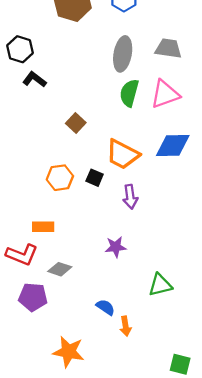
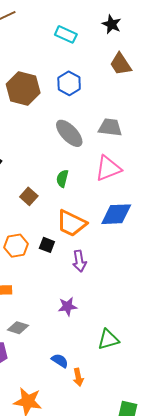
gray ellipse: (123, 54) -> (69, 133), turned -52
green semicircle: (129, 93) -> (62, 179), moved, size x0.7

